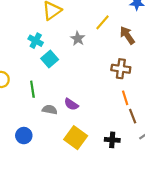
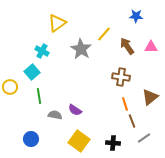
gray star: (78, 39) -> (81, 49), size x1.5
cyan square: (50, 59) -> (32, 72), moved

